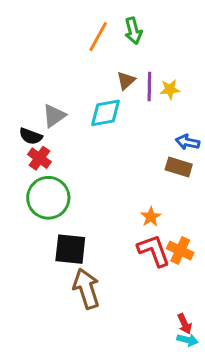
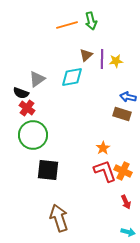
orange line: (98, 37) -> (67, 25), turned 45
brown arrow: (86, 289) -> (59, 218), moved
red arrow: (185, 324) -> (126, 202), moved

